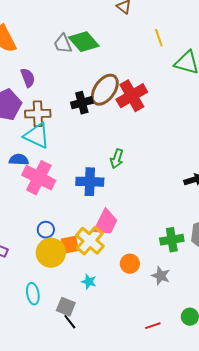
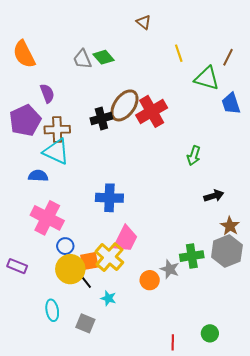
green diamond: (84, 42) -> (103, 57), size x0.7
green arrow: (117, 159) -> (194, 156), moved
pink cross: (39, 178) -> (47, 218), moved
gray star: (161, 276) -> (170, 269), moved
black line: (70, 322) -> (85, 281), moved
red line: (153, 326) -> (173, 342), turned -70

